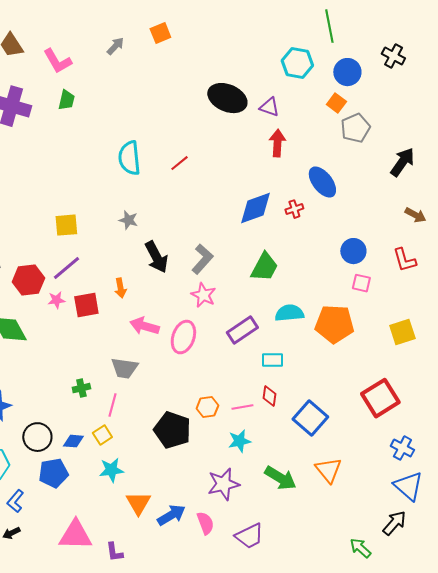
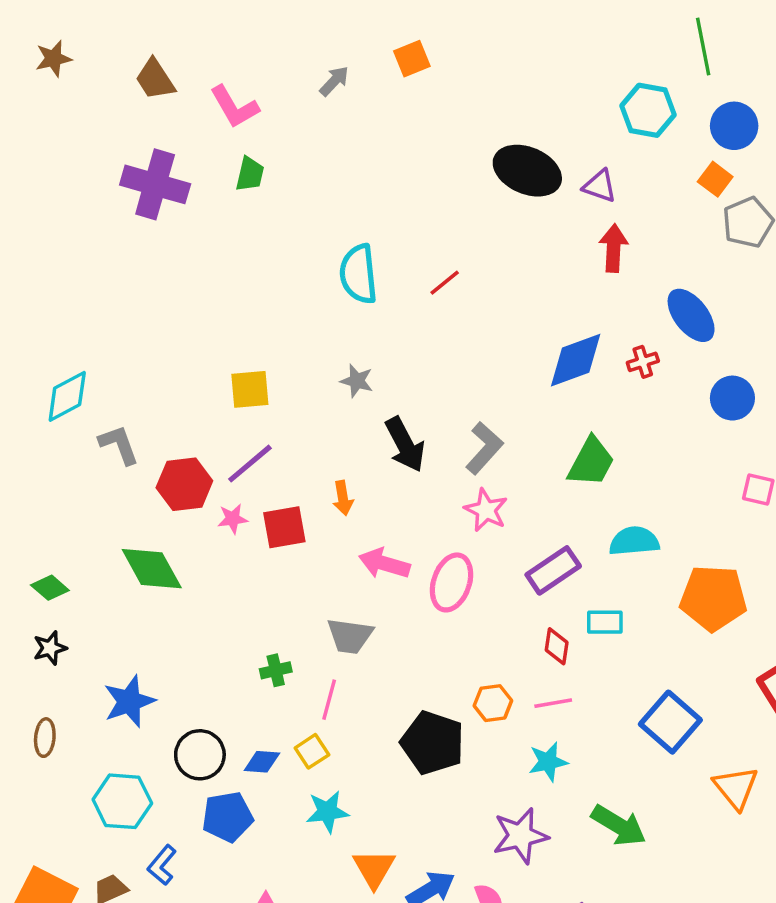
blue circle: (353, 251) -> (732, 398), moved
orange pentagon: (334, 324) -> (713, 598), moved
red diamond: (269, 396) -> (557, 646), moved
orange triangle: (328, 470) -> (736, 788), moved

